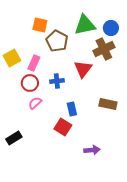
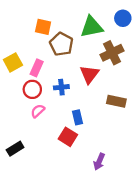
blue circle: (111, 28) -> (123, 18), moved
brown rectangle: (108, 104) -> (116, 101), moved
purple arrow: (92, 150) -> (99, 162), turned 119

